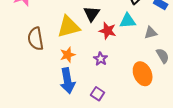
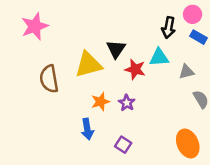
orange star: (68, 55) -> (100, 102), moved
orange ellipse: (143, 74) -> (188, 143), moved
blue arrow: (68, 81) -> (87, 129), size x0.7

